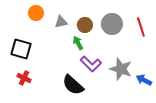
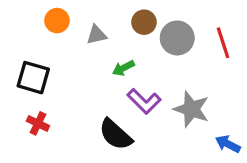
brown circle: (85, 25) -> (144, 22), moved
green arrow: (78, 43) -> (123, 68), turned -88
blue arrow: (144, 80) -> (228, 144), moved

